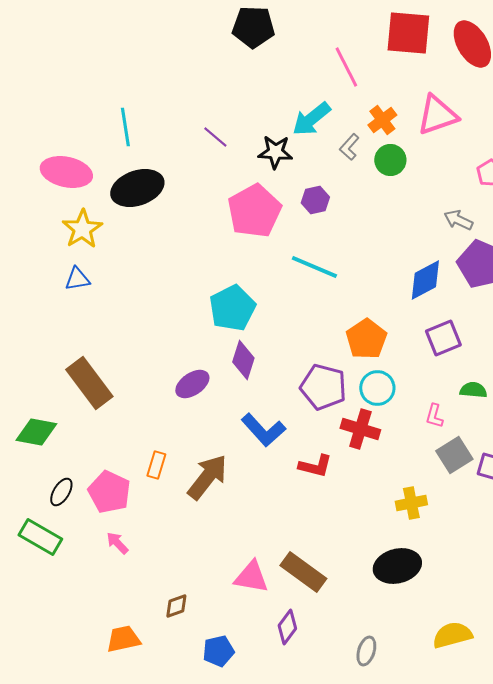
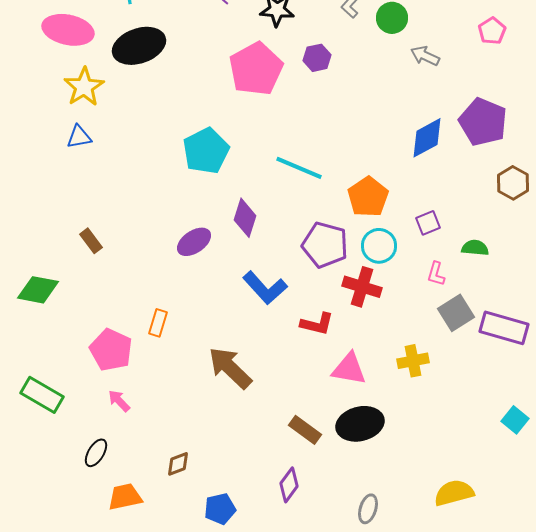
gray arrow: (458, 220) -> (425, 56), moved
cyan line: (314, 267) -> (299, 168), moved
cyan pentagon: (232, 308) -> (206, 151), moved
purple square: (443, 338) -> (428, 223), moved, size x0.7
brown rectangle: (89, 383) -> (91, 241), size x0.5
brown arrow: (207, 477) -> (230, 368), moved, turned -84
black ellipse: (61, 492) -> (96, 453), moved
black ellipse: (397, 566) -> (360, 424), moved
brown rectangle: (303, 572) -> (305, 430), size x0.7
pink triangle: (251, 577) -> (349, 369), moved

